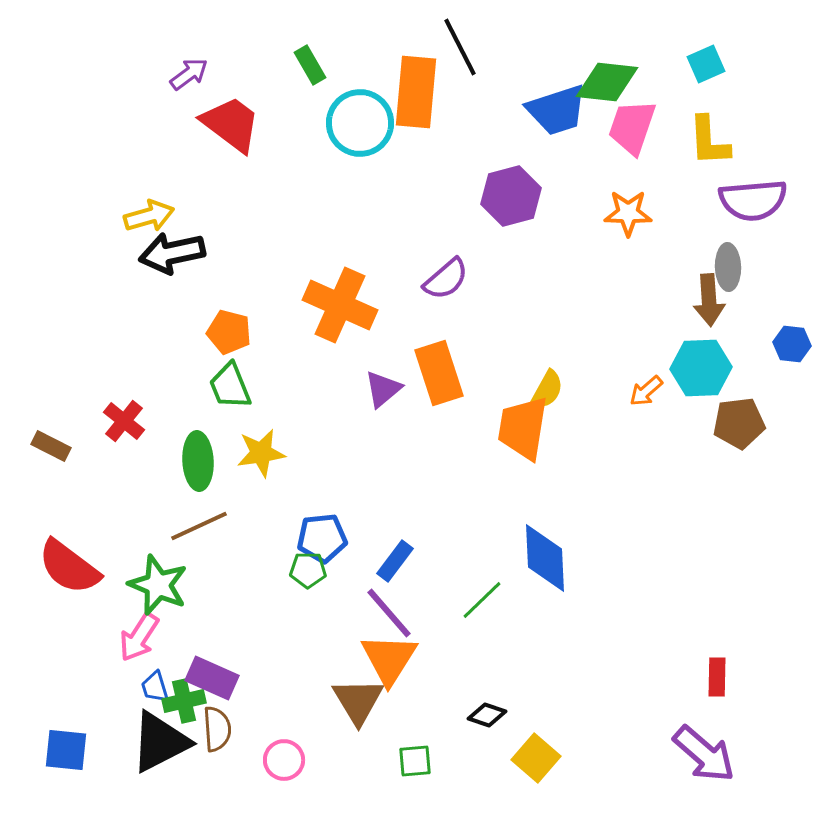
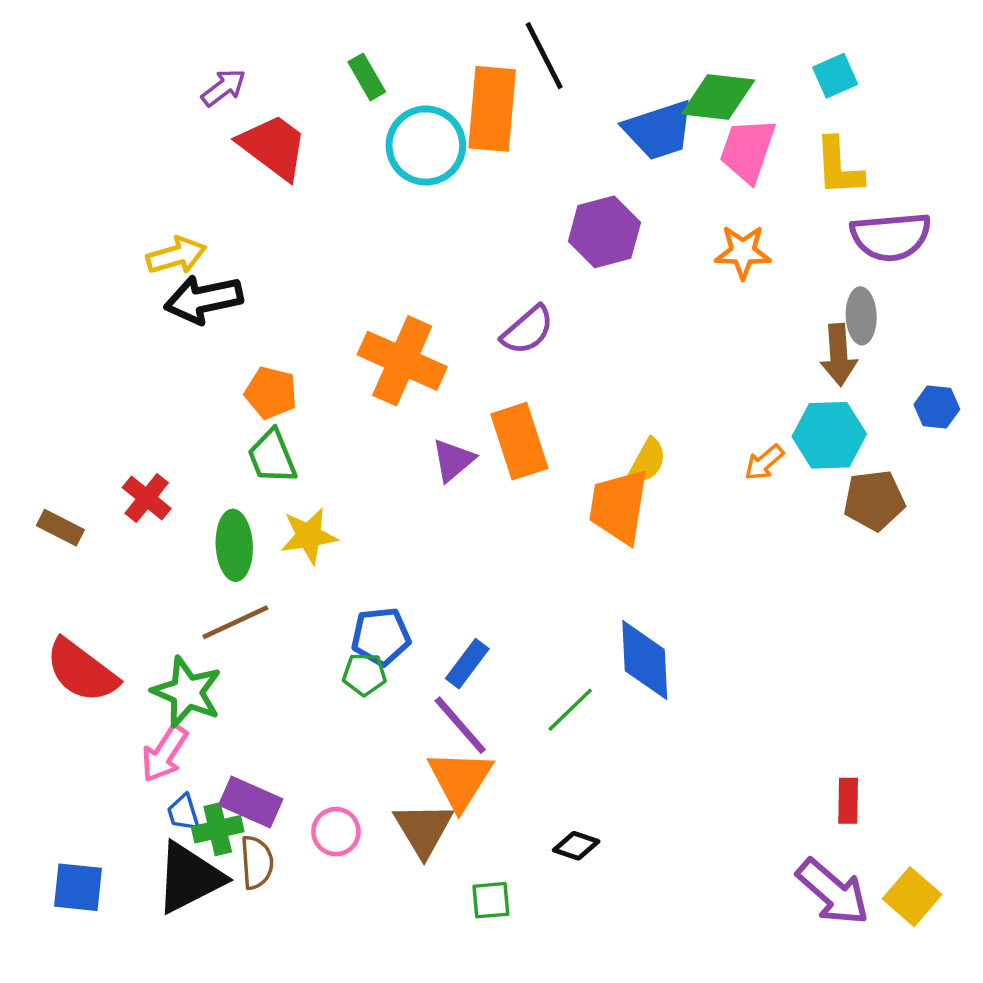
yellow square: (536, 758) -> (912, 897), moved
pink circle: (284, 760) -> (336, 832), moved

